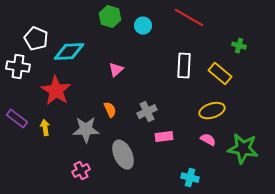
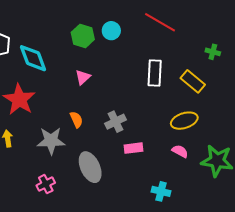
green hexagon: (110, 17) -> (83, 36), moved
cyan diamond: (69, 52) -> (33, 58), turned 72

